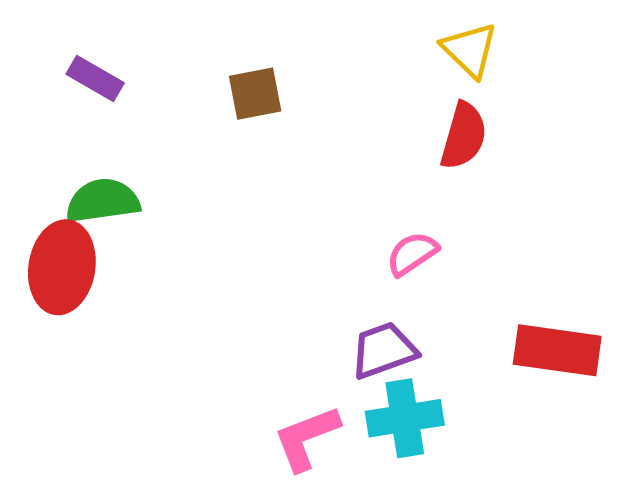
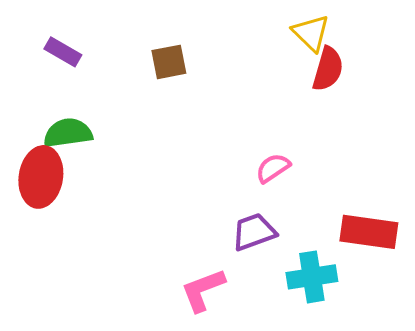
red semicircle: (464, 136) -> (328, 69), moved
cyan cross: (405, 418) -> (312, 277), moved

